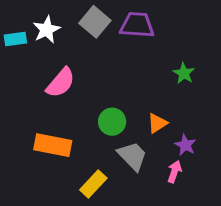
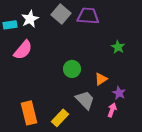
pink semicircle: (61, 83) -> (23, 50), moved
green circle: (112, 122) -> (72, 69), moved
orange rectangle: (53, 145) -> (29, 113), moved, turned 65

